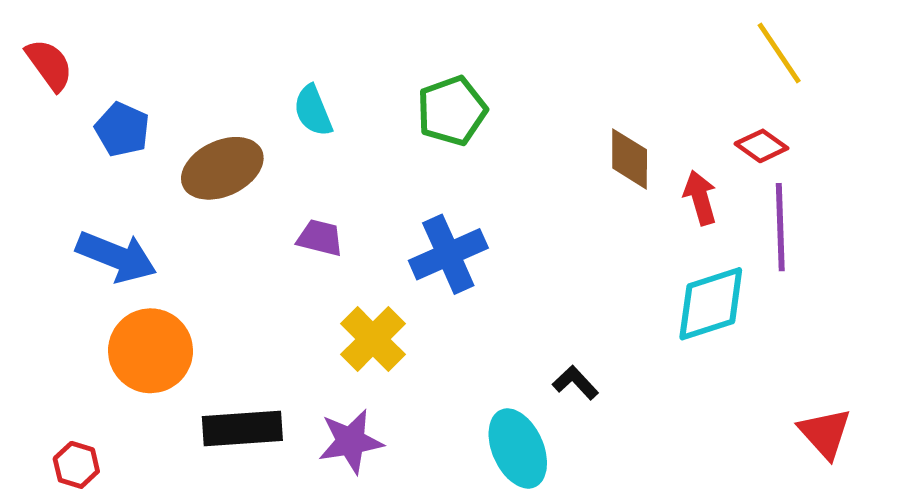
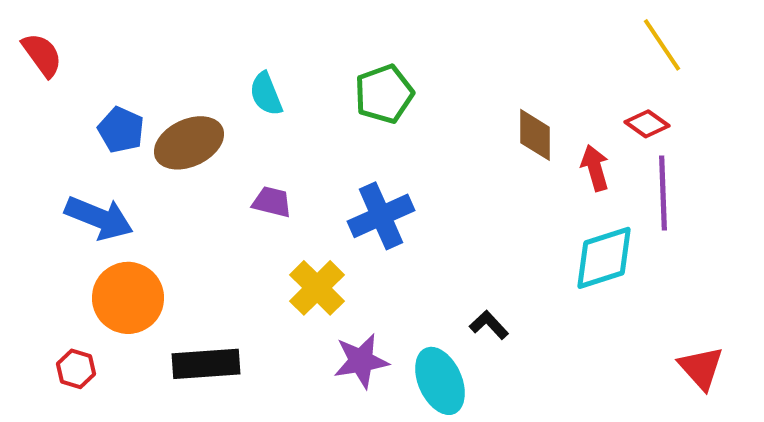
blue pentagon: (122, 129) -> (121, 130), moved
purple star: (351, 441) -> (361, 361), moved
red hexagon: (76, 465) -> (76, 369), moved

